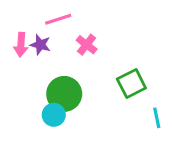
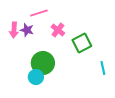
green square: (131, 83) -> (82, 43), moved
cyan line: (157, 118) -> (103, 68), moved

